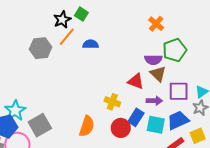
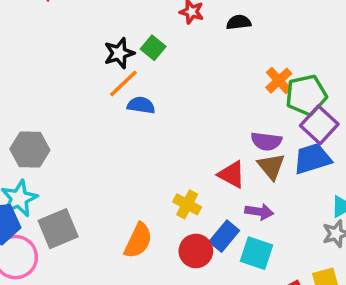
blue semicircle: (91, 44) -> (141, 105), moved
gray hexagon: (41, 48) -> (30, 150), moved
green pentagon: (175, 50) -> (306, 95), moved
purple square: (179, 91) -> (319, 125), moved, turned 35
blue trapezoid: (178, 120) -> (312, 159), moved

